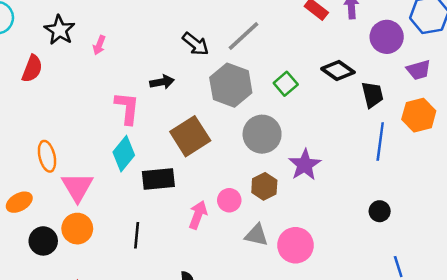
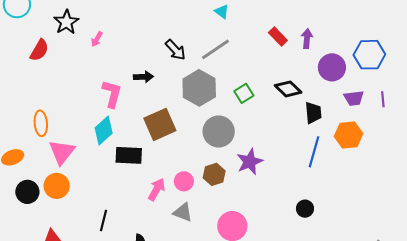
black line: (137, 235) -> (103, 221), moved
gray triangle: (256, 235) -> (183, 212), moved

